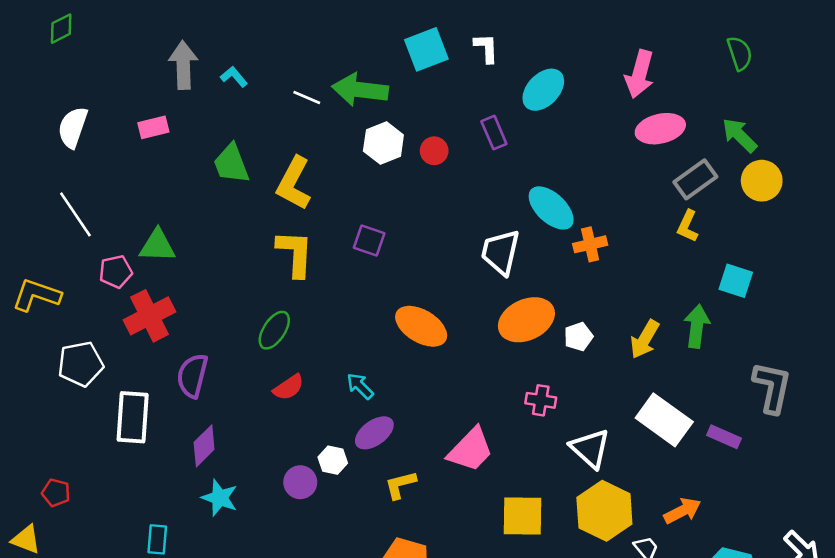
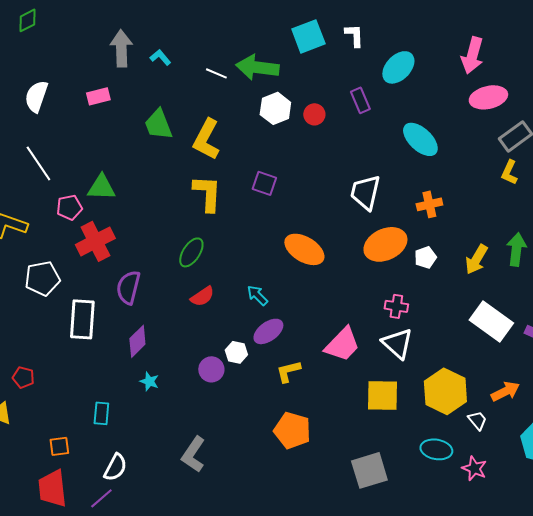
cyan ellipse: (551, 208) -> (420, 139), moved
orange cross: (590, 244) -> (429, 204), moved
white triangle: (590, 448) -> (397, 343), moved
cyan star: (220, 498) -> (149, 381), size x0.7

